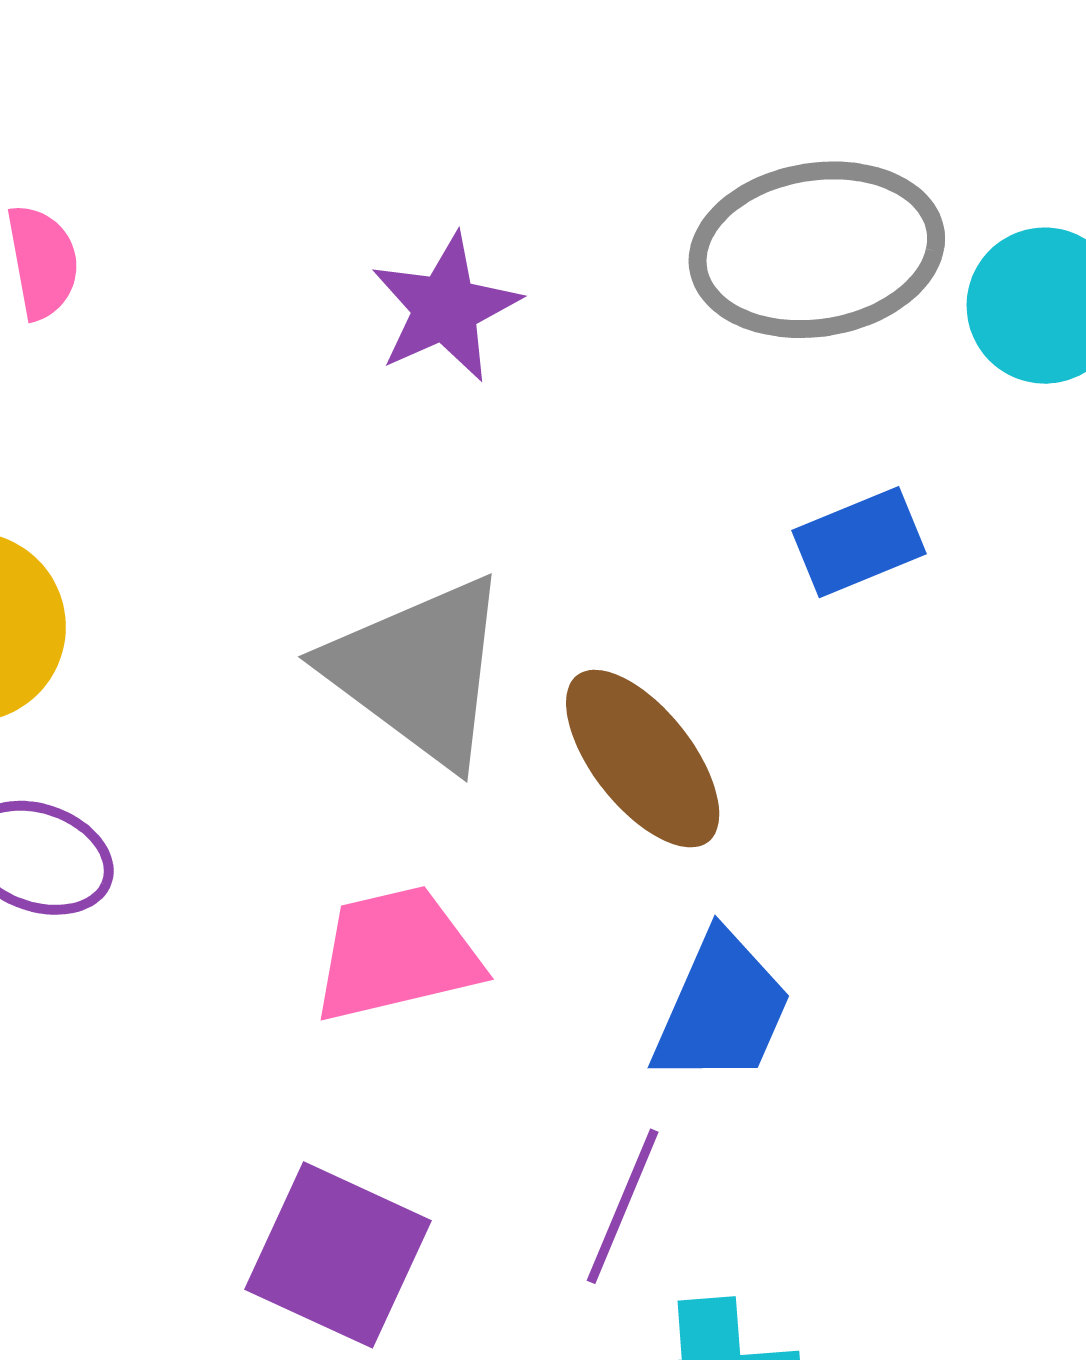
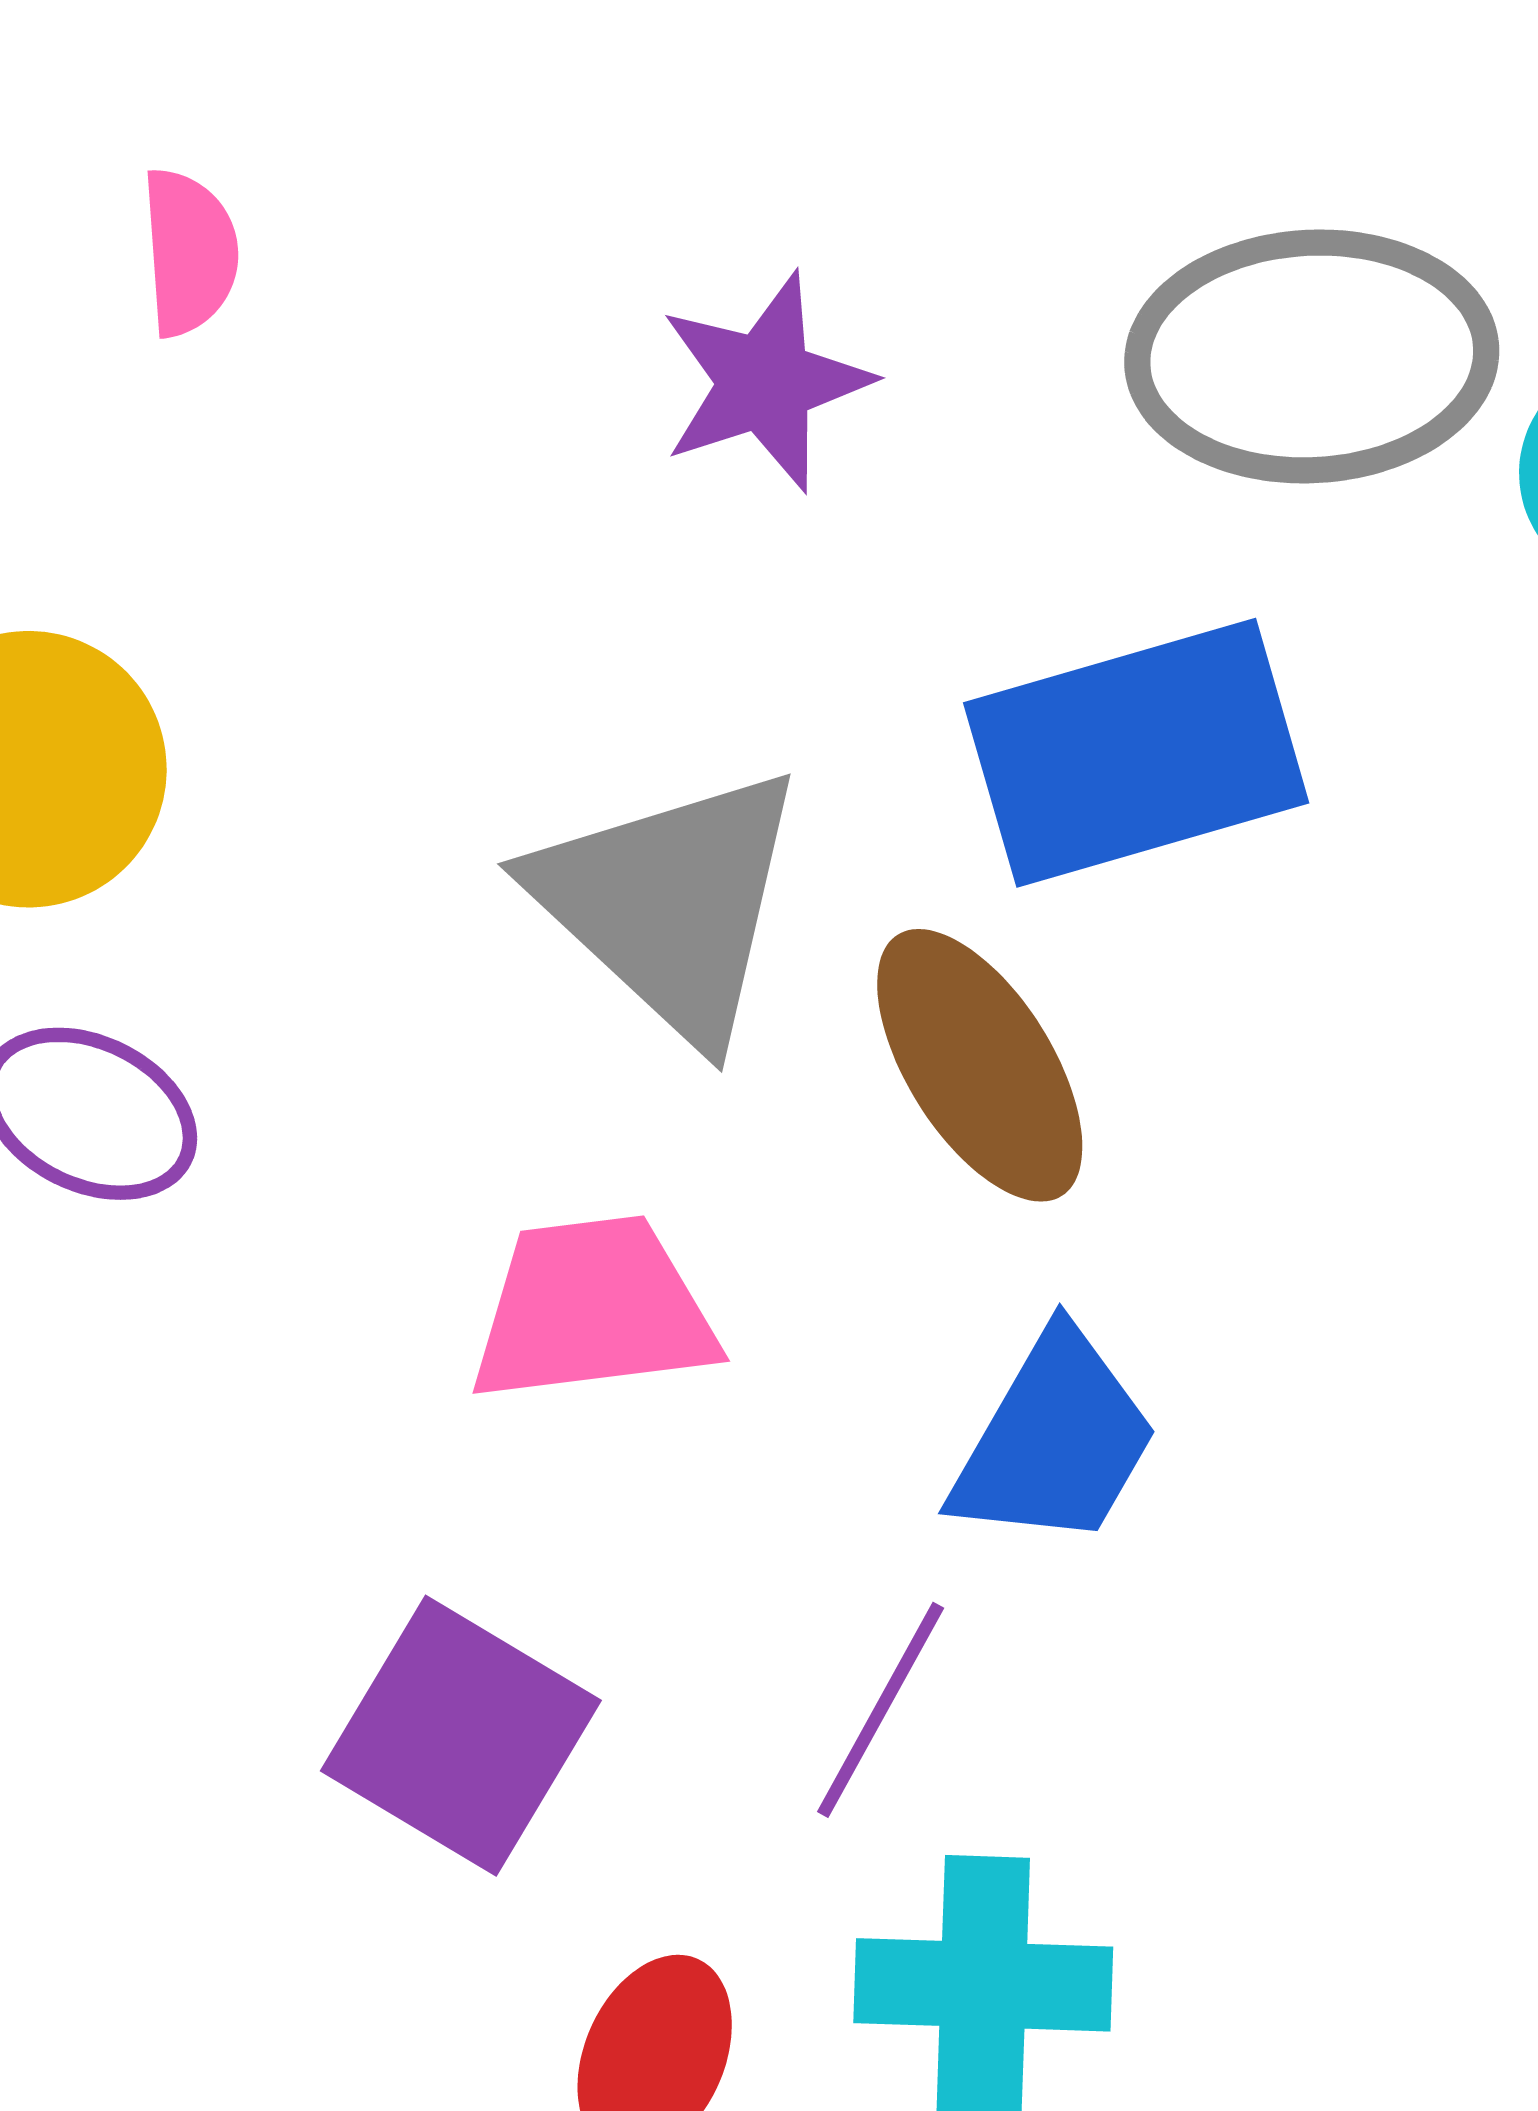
blue rectangle: (859, 542) -> (1136, 753), moved, size x1.8

